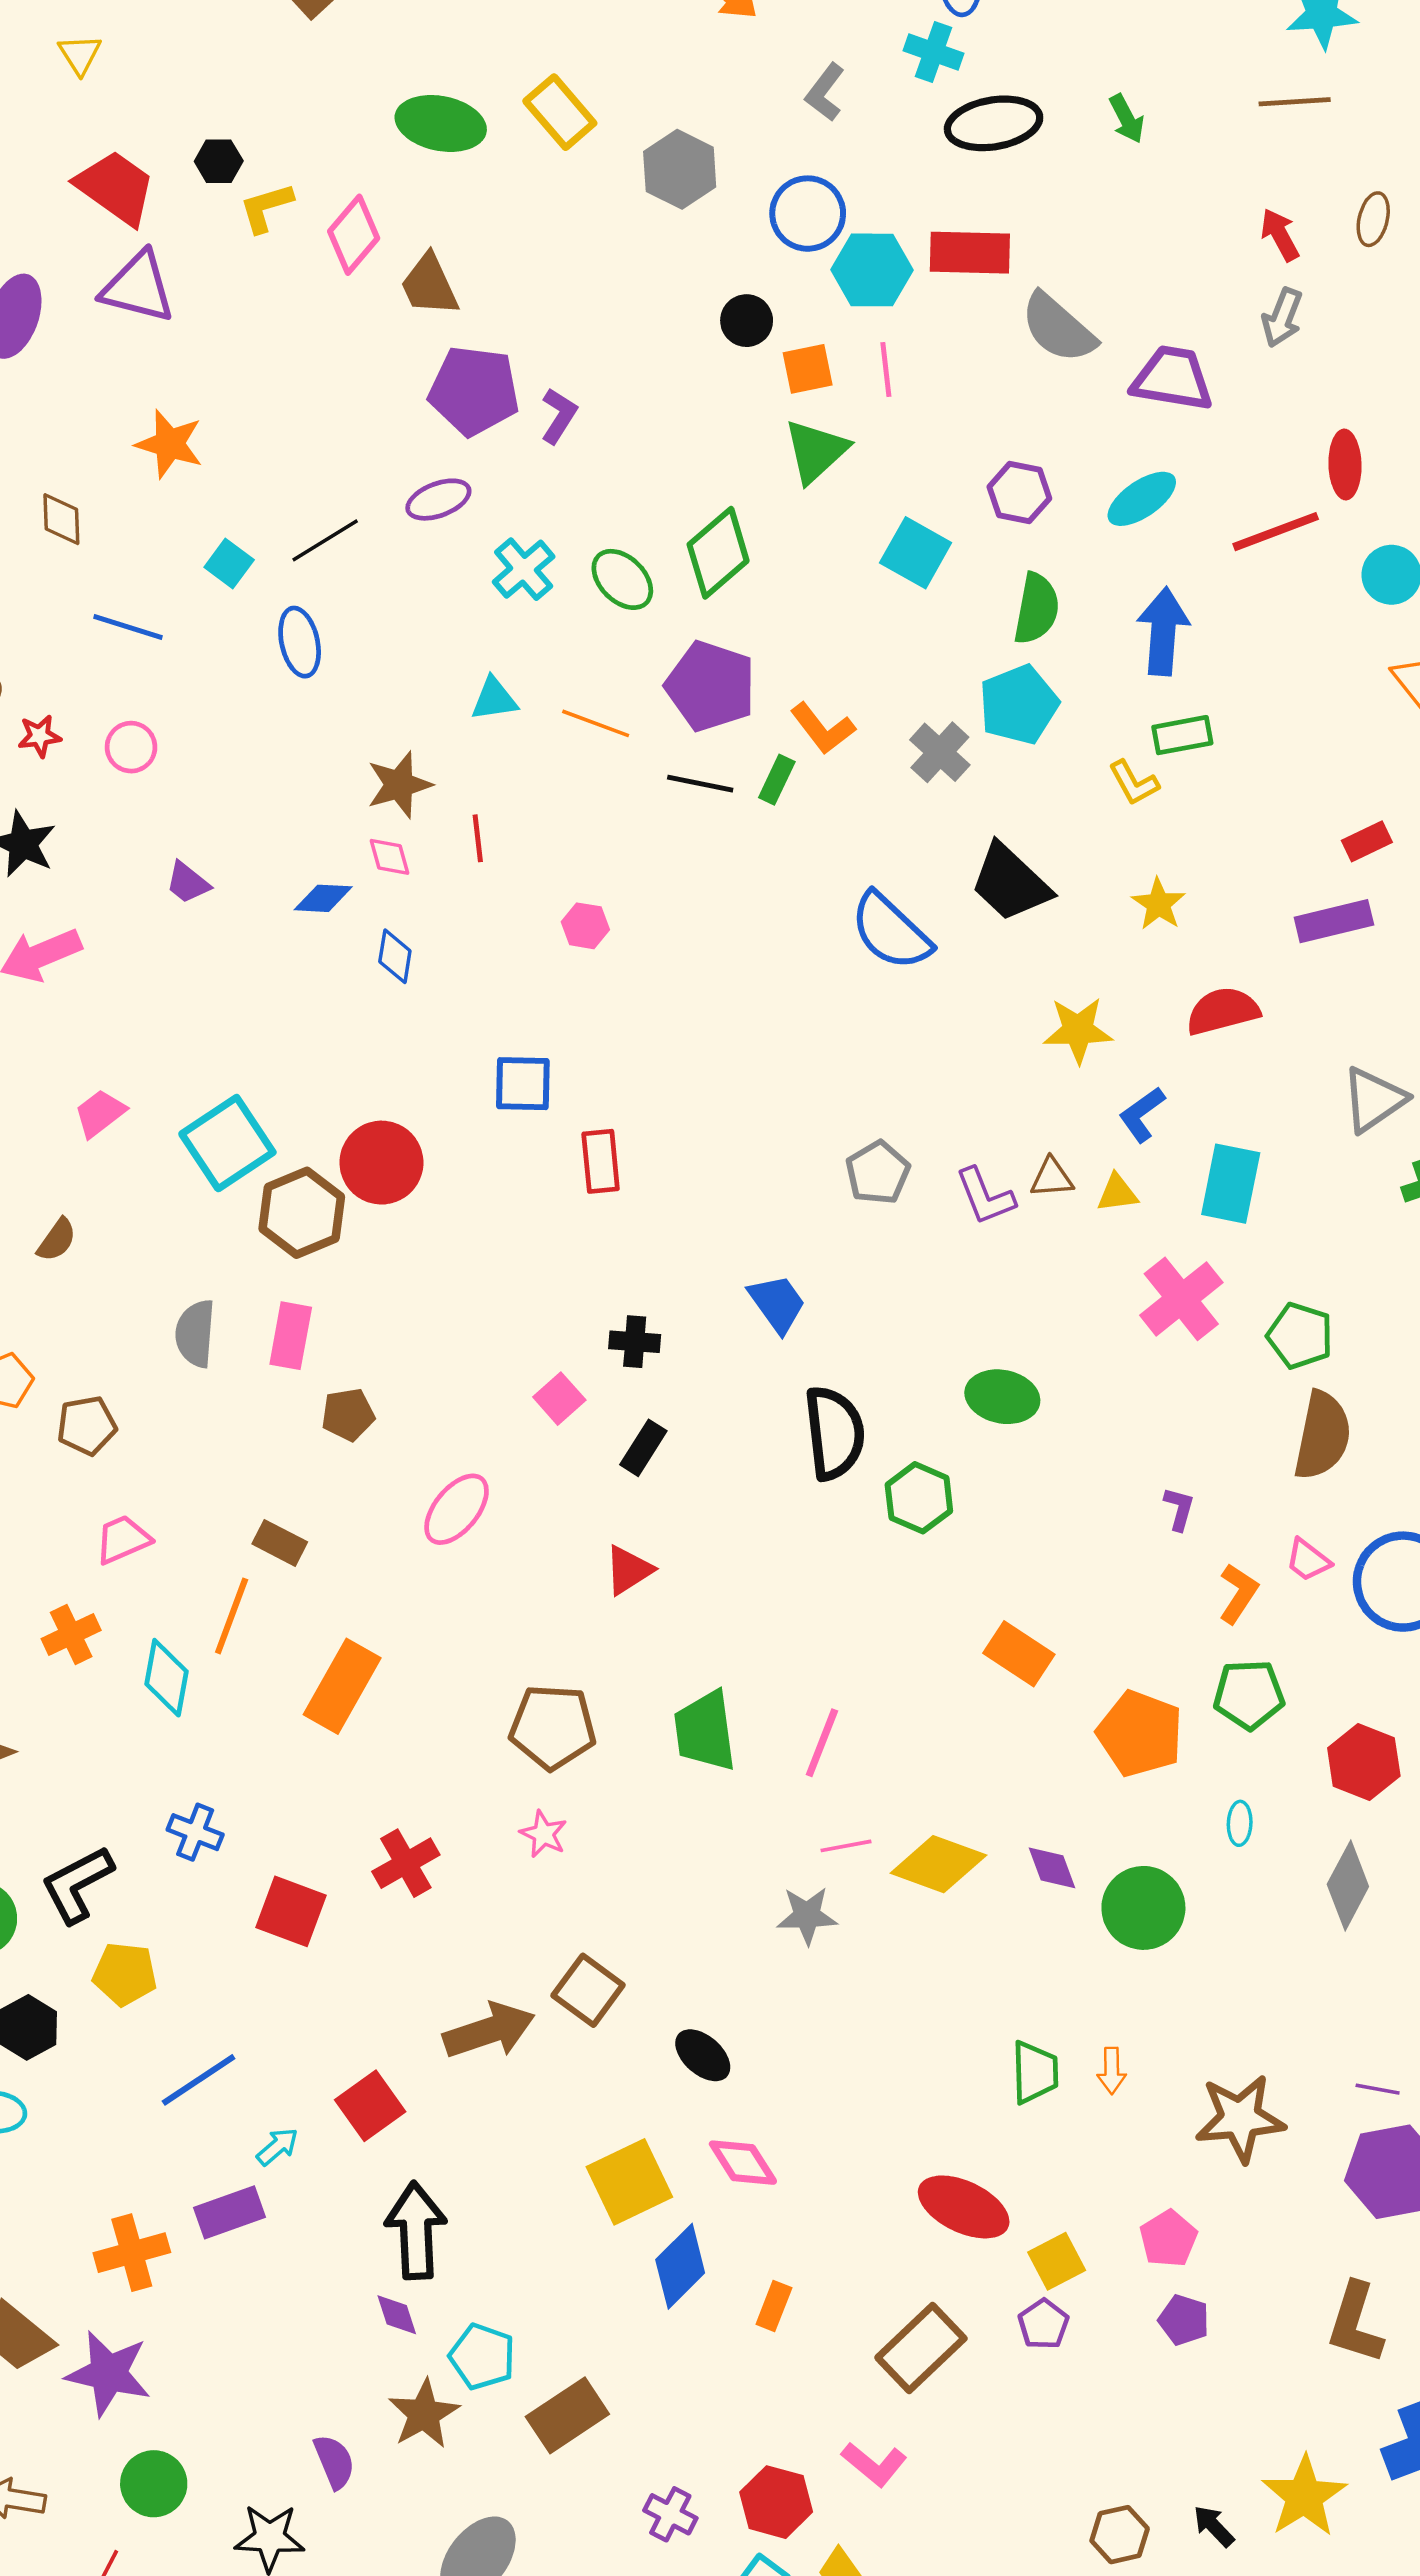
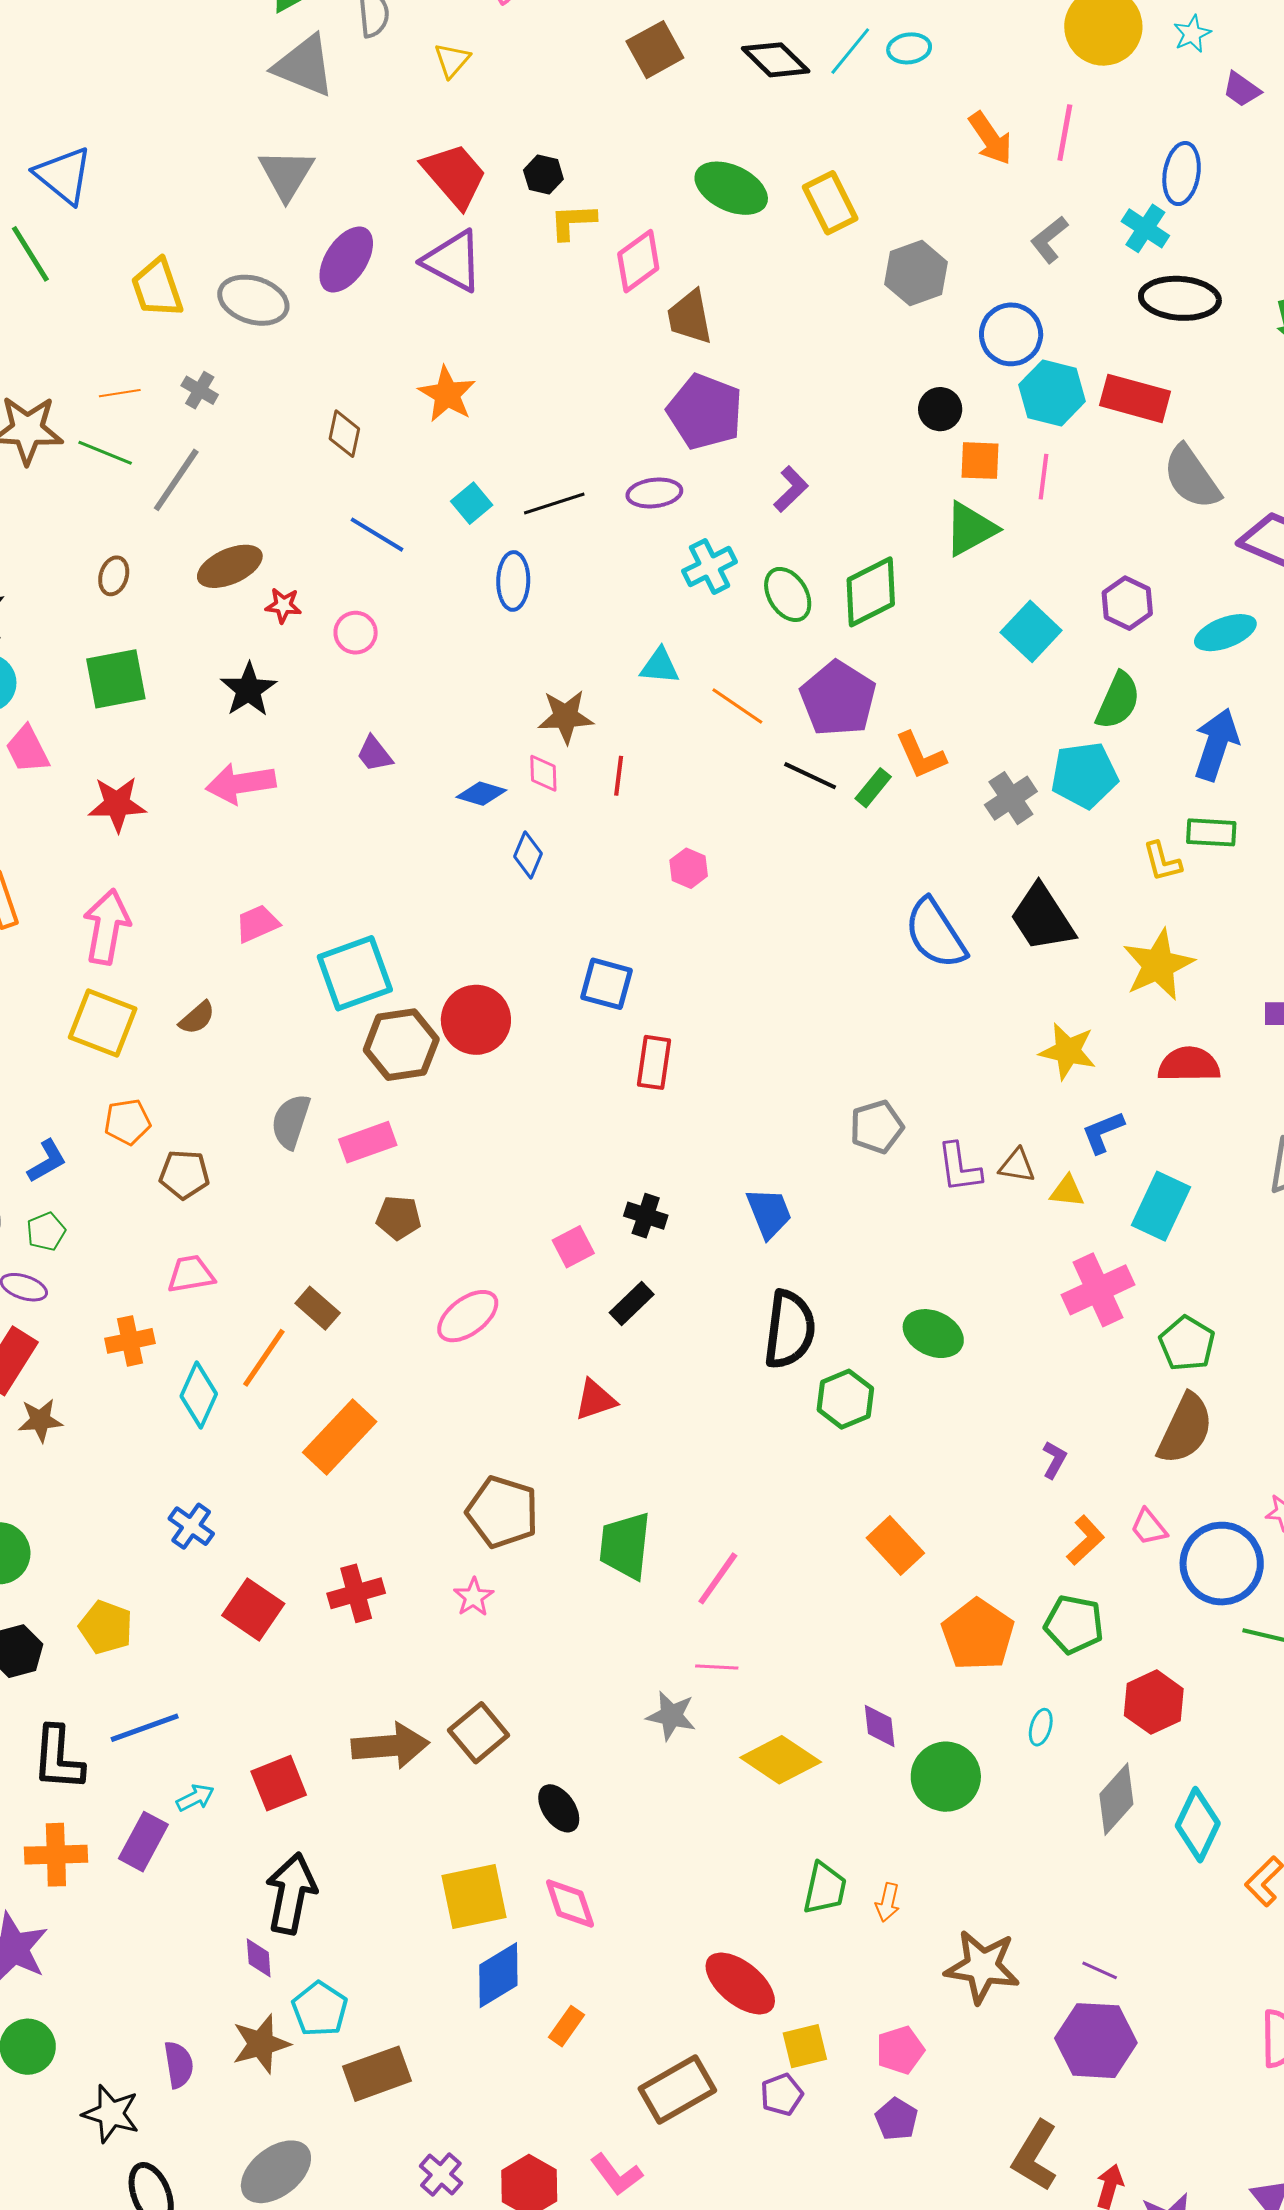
purple L-shape: (559, 416) -> (791, 489), moved
yellow star: (1159, 904) -> (1158, 965), size x1.6
pink rectangle: (291, 1336) -> (368, 1142), turned 46
yellow diamond: (938, 1864) -> (781, 1760), moved
black L-shape: (77, 1884) -> (58, 1758), moved, turned -72
purple rectangle: (230, 2212) -> (143, 1842), turned -56

